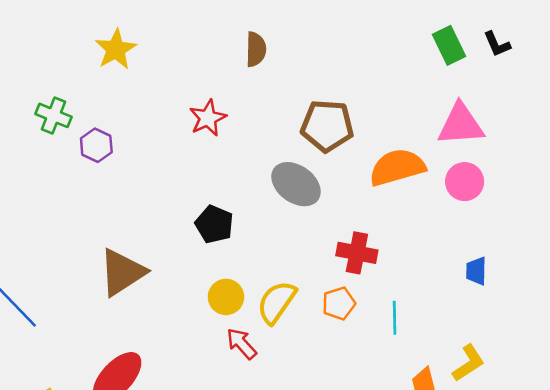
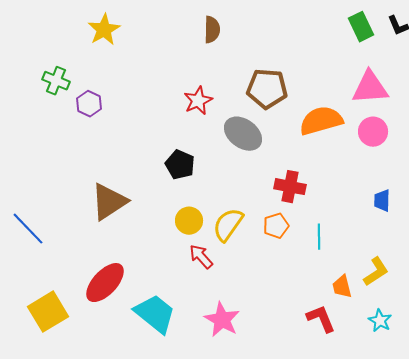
red star: (208, 118) -> (198, 101), moved

